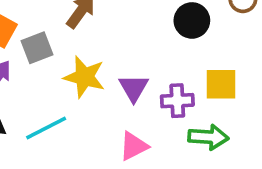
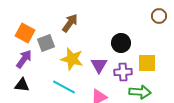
black circle: (192, 20) -> (121, 43), moved
cyan line: (46, 128) -> (64, 87), moved, turned 55

